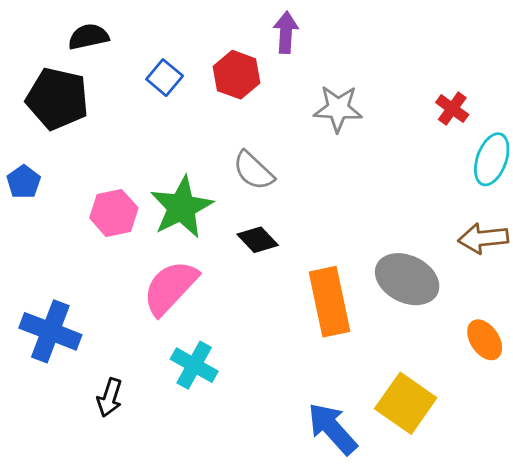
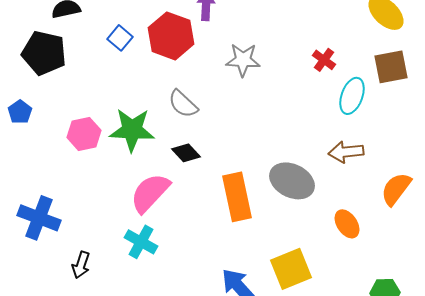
red hexagon: (236, 75) -> (171, 36), size x1.4
green star: (182, 207) -> (132, 130), turned 30
pink semicircle: (170, 288) -> (150, 193), moved
yellow square: (406, 403) -> (291, 269), turned 33

